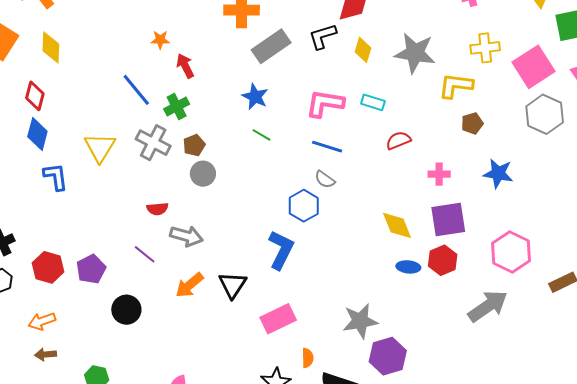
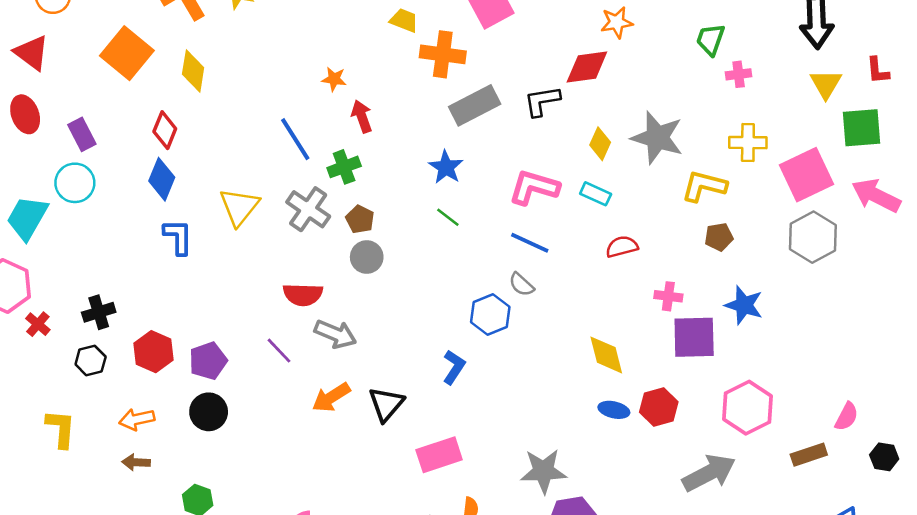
yellow diamond: (363, 50) -> (600, 144), moved
brown pentagon: (194, 145) -> (360, 219), turned -30
red semicircle: (157, 209) -> (303, 295), size x1.4
purple square: (448, 219) -> (694, 337), moved
blue L-shape: (281, 250) -> (454, 367), size x0.7
black circle: (126, 310) -> (209, 412), moved

